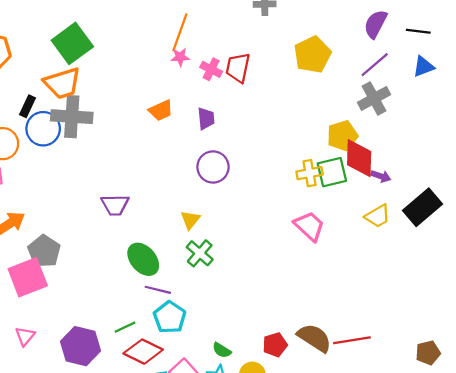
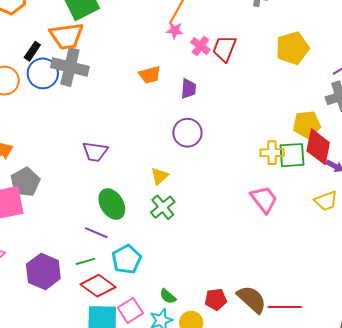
purple line: (158, 290) -> (96, 233), moved

